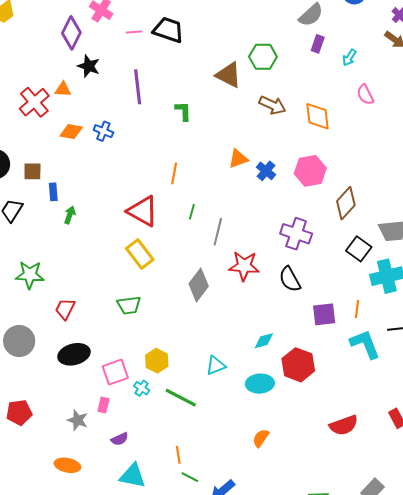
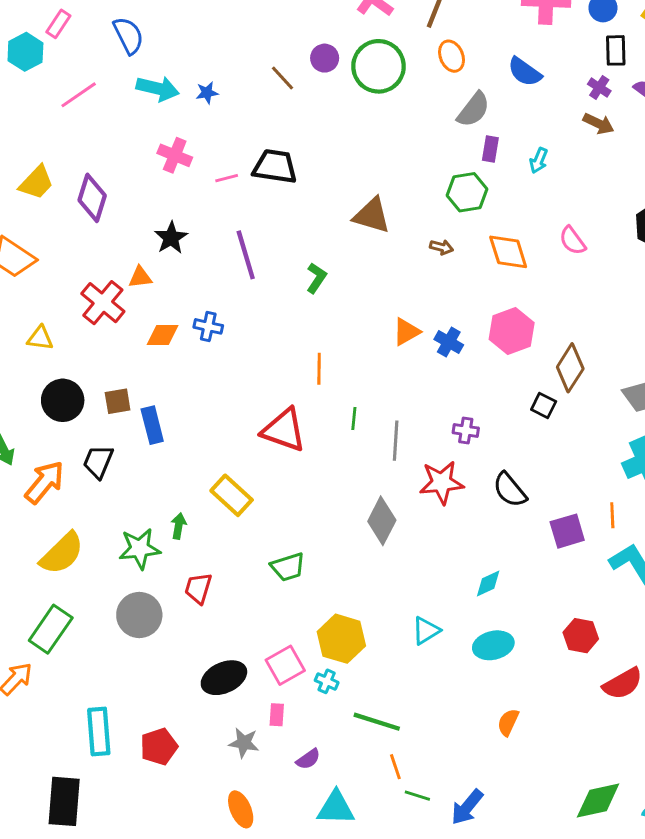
purple diamond: (71, 33) -> (92, 198), moved
green hexagon: (263, 57) -> (467, 192), moved
black star: (89, 66) -> (171, 238), turned 30
pink semicircle: (365, 95) -> (572, 241), moved
brown arrow: (272, 105) -> (442, 247), size x0.6
green L-shape: (183, 111) -> (316, 278), turned 45
blue rectangle: (53, 192) -> (152, 425), size x1.4
green arrow: (70, 215) -> (179, 526), moved
purple cross: (296, 234) -> (466, 430), moved, size x0.6
black square: (359, 249) -> (544, 406), moved, size x0.7
yellow rectangle: (140, 254) -> (232, 495), moved
gray circle: (19, 341) -> (139, 615), moved
black ellipse: (74, 354) -> (224, 678), moved
yellow hexagon: (157, 361) -> (341, 639), size x1.4
red hexagon: (298, 365) -> (581, 636), moved, size x0.7
green line: (181, 398) -> (377, 722), moved
orange ellipse: (67, 465) -> (241, 809), turned 65

